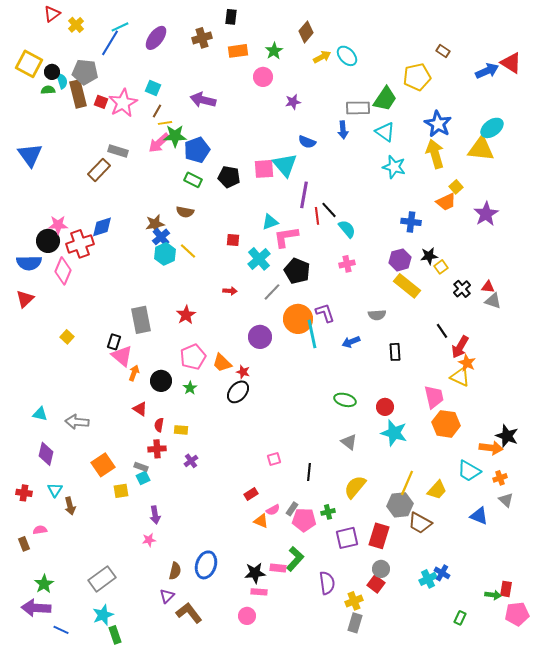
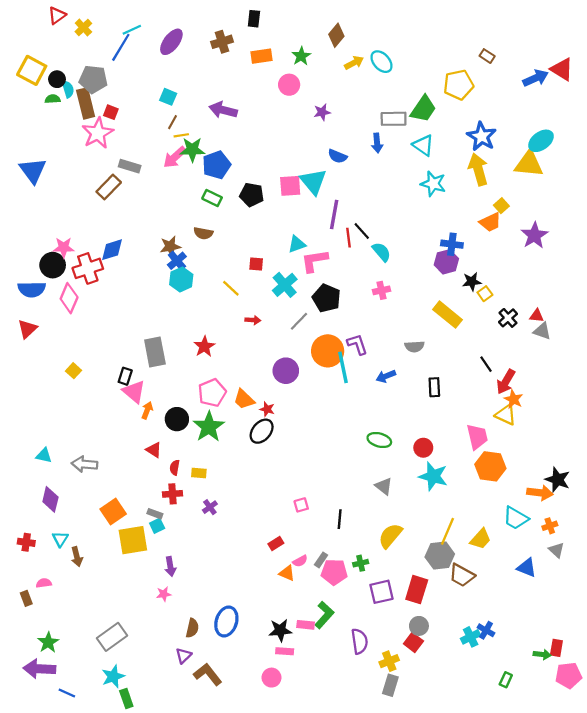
pink star: (123, 103) -> (98, 133), moved
yellow line: (188, 251) -> (231, 288), moved
purple hexagon: (400, 260) -> (446, 262), moved
green star: (190, 388) -> (209, 427), size x2.0
yellow square: (121, 491) -> (133, 540), size x1.8

